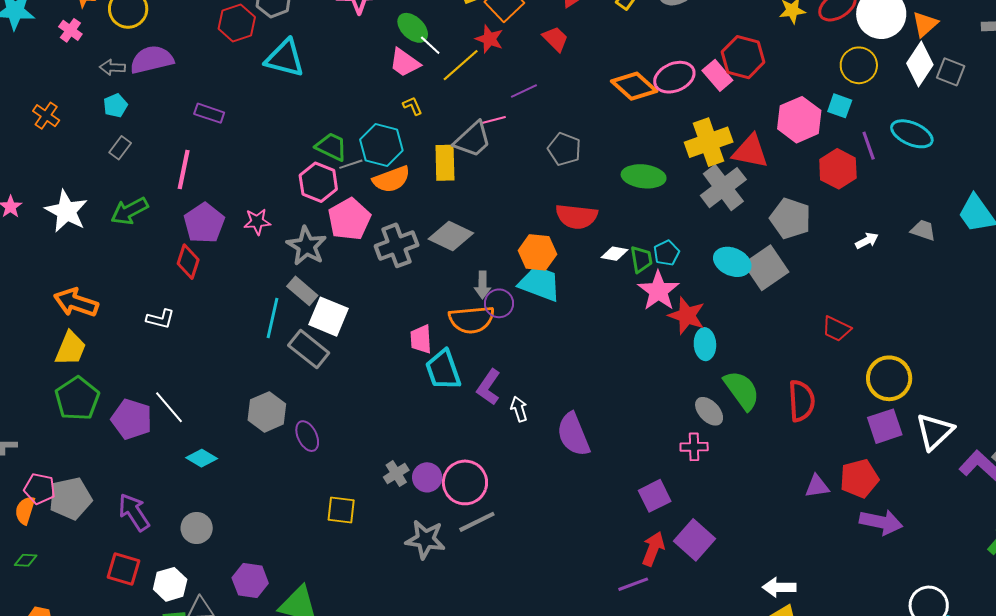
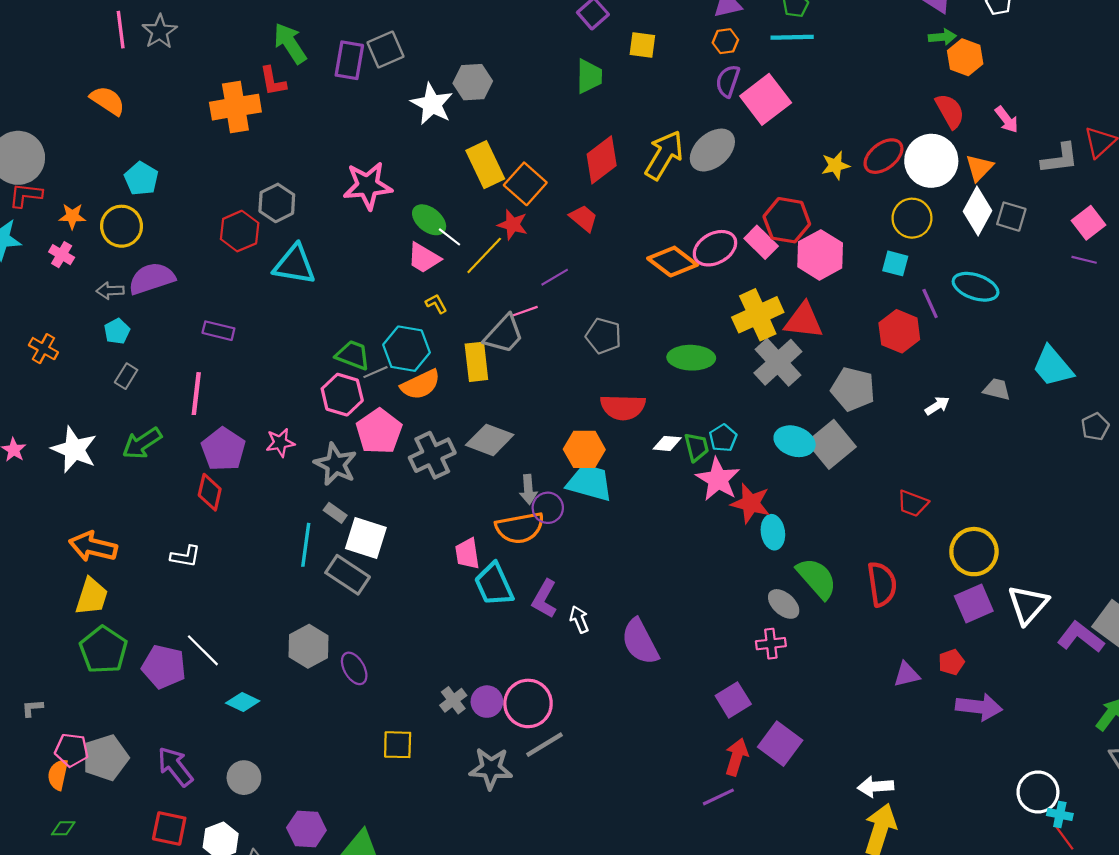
pink hexagon: (799, 120) -> (820, 255), moved
gray rectangle: (302, 291) -> (335, 513), size x0.7
red pentagon: (859, 478) -> (951, 662), size x0.6

